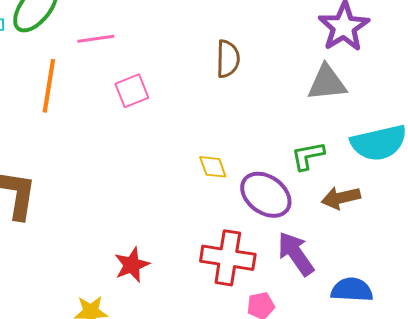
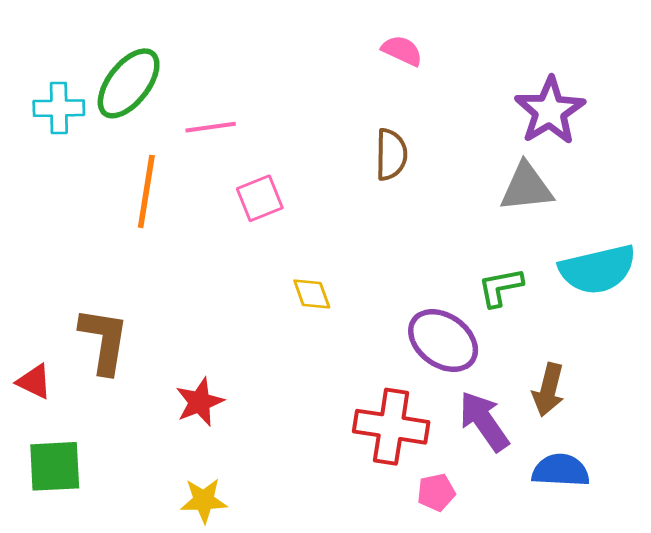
yellow diamond: (213, 167) -> (312, 294), moved
brown arrow: (341, 198) -> (548, 390), moved, turned -63
red star: (132, 265) -> (200, 402), moved

